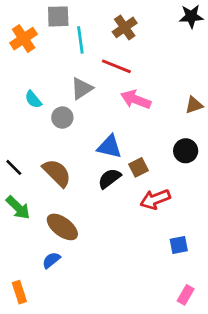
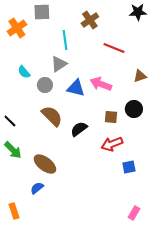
cyan line: (80, 40) -> (65, 40), moved
red line: (116, 66) -> (114, 48), moved
pink arrow: (136, 100) -> (101, 84), moved
blue triangle: (109, 147) -> (76, 88), moved
brown square: (139, 167) -> (111, 117), moved, turned 32
brown semicircle: (57, 173) -> (52, 116), moved
blue square: (179, 245) -> (129, 167), moved

